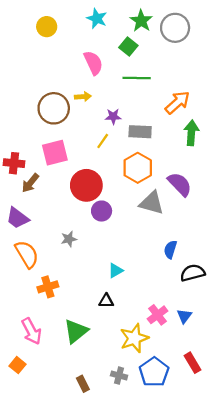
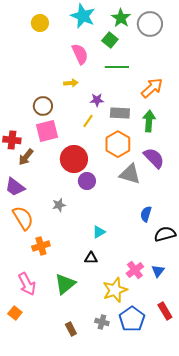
cyan star: (97, 18) -> (83, 16), size x1.4
brown circle: (54, 108) -> (43, 106), moved, size x0.7
green arrow: (191, 133) -> (149, 121), moved

